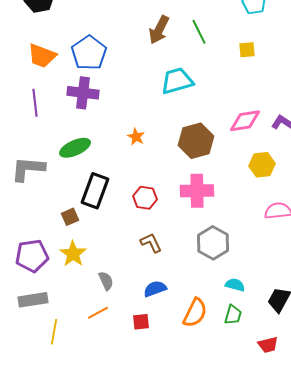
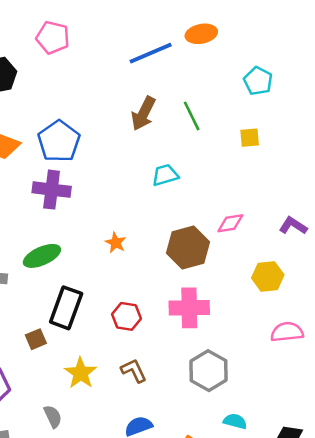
cyan trapezoid: (177, 81) -> (165, 175), size x0.7
pink diamond: (245, 121) -> (230, 223), moved, size x0.7
yellow star: (73, 254) -> (81, 373), moved
gray semicircle: (106, 281) -> (53, 416), moved

